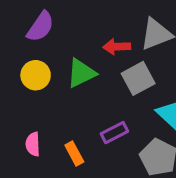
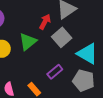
red arrow: (117, 47) -> (45, 22), turned 133

